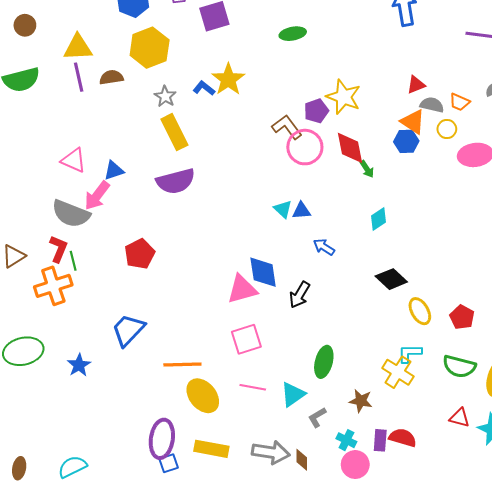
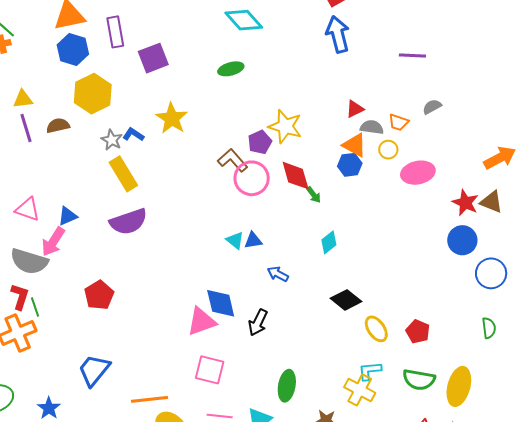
yellow triangle: (78, 47) -> (23, 99), size x0.7
blue L-shape: (204, 88) -> (133, 135), moved
pink square: (246, 339) -> (210, 370), turned 36

